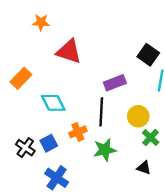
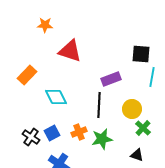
black square: (148, 55) -> (141, 54), turned -30
orange cross: (78, 132) -> (79, 132), moved

